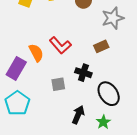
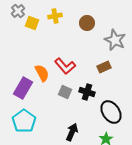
gray star: (113, 18) -> (115, 40), turned -30
gray square: (58, 84) -> (65, 92), moved, turned 32
black arrow: (78, 115) -> (72, 132), moved

